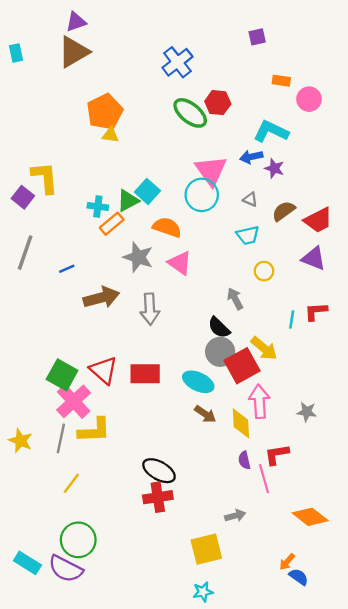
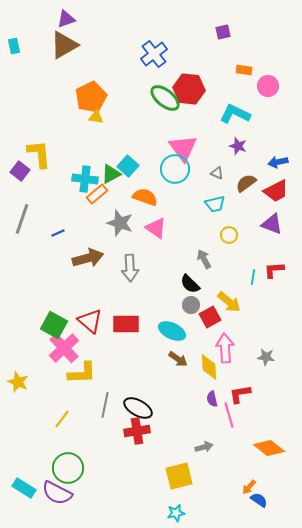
red hexagon: (218, 103) -> (189, 89), size x1.4
blue arrow: (251, 157) -> (278, 162), moved
cyan cross: (98, 206) -> (85, 179), size x1.4
gray circle: (220, 352) -> (191, 305), size x0.7
red square: (242, 366) -> (210, 317), size x0.7
gray line: (61, 438) -> (105, 405), moved

